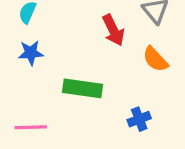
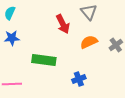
orange semicircle: (155, 59) -> (89, 42), turned 108

